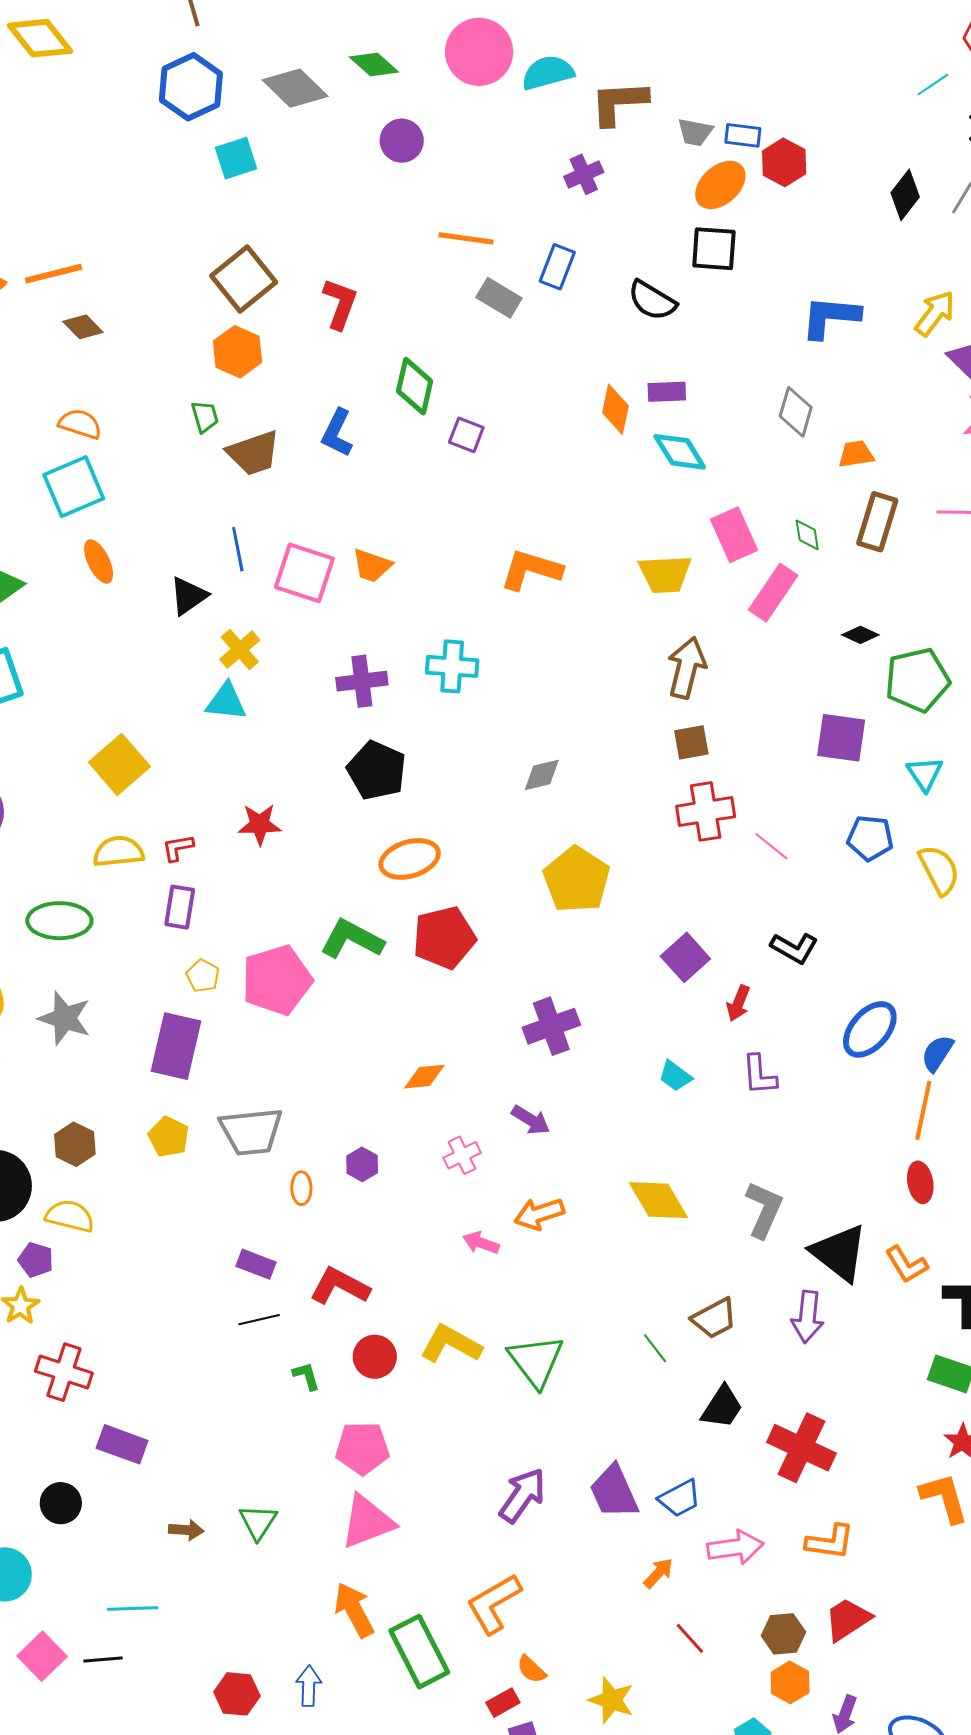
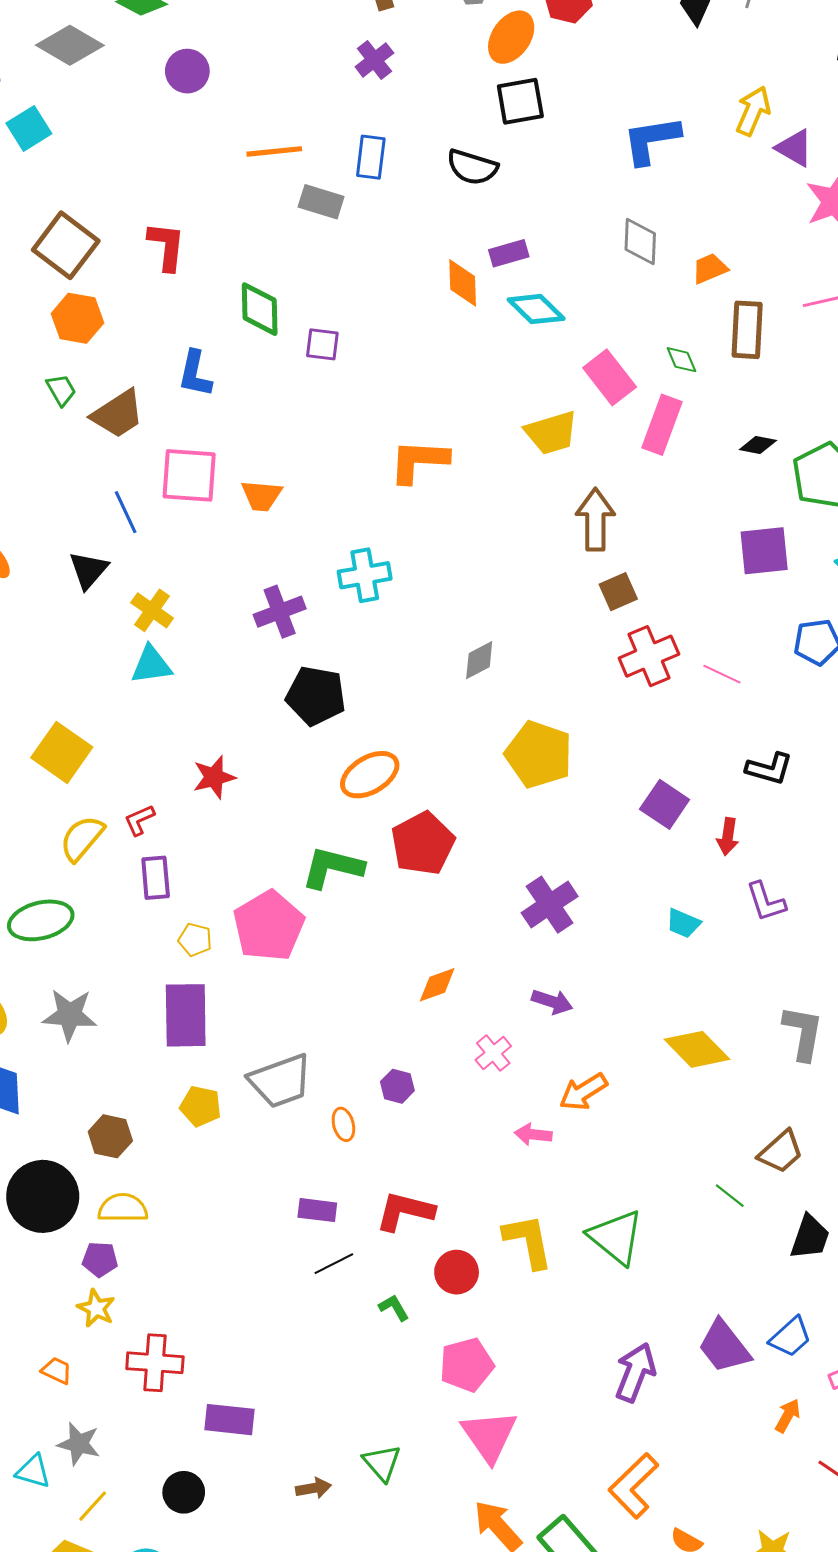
pink square: (304, 573) -> (189, 475), moved
yellow semicircle: (118, 852) -> (82, 838), turned -30
yellow L-shape: (451, 1344) -> (528, 1241), turned 64
pink triangle: (367, 1522) -> (489, 1436), turned -30

